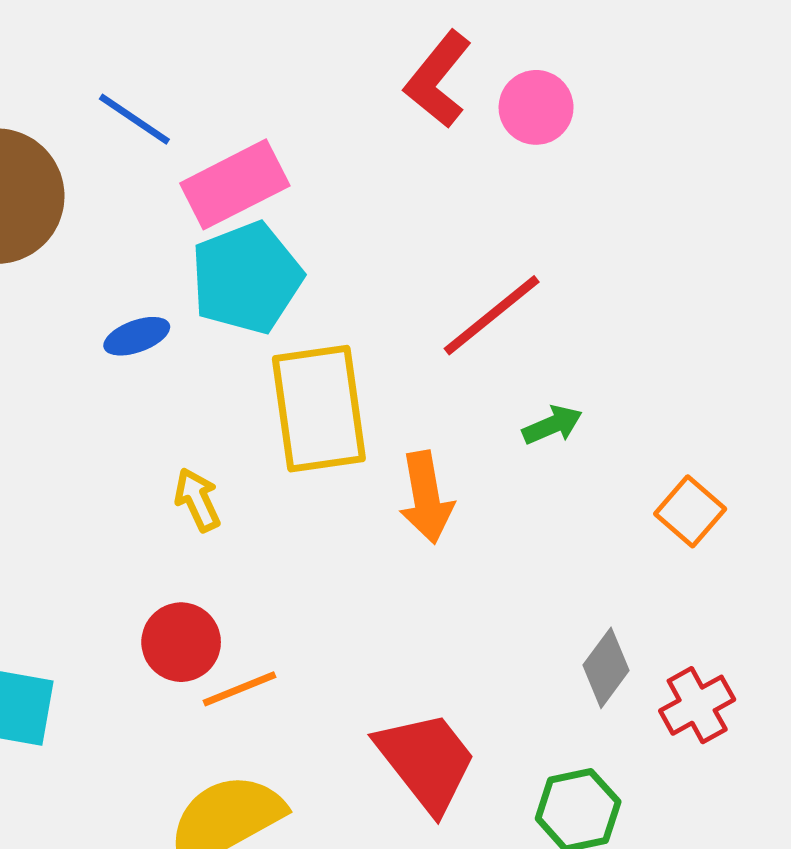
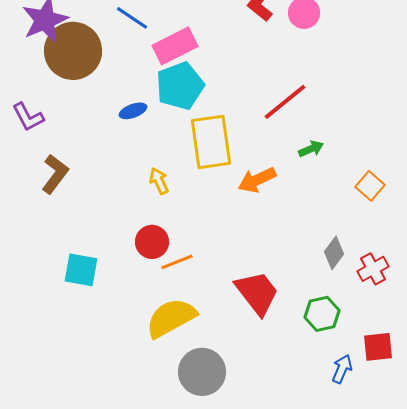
orange arrow: (426, 497) -> (257, 180), turned 75

